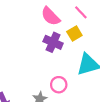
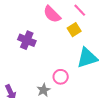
purple cross: (53, 42) -> (27, 40), moved

